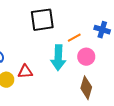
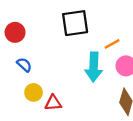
red triangle: (25, 72) -> (53, 103), moved

